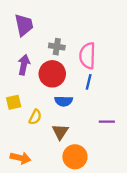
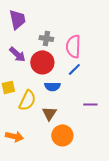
purple arrow: (24, 65) -> (17, 54), turned 120
blue line: (89, 82) -> (74, 69), turned 32
yellow semicircle: (35, 117) -> (27, 100), size x1.5

